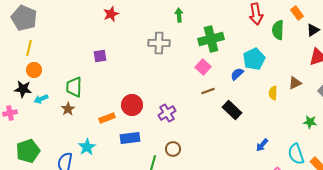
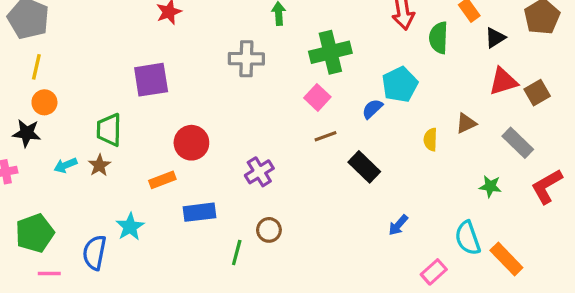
purple square: (100, 56) -> (151, 80), size x1.6
cyan arrow: (41, 99) -> (65, 165), moved
red circle: (132, 105) -> (191, 143), moved
blue arrow: (262, 145) -> (398, 225), moved

